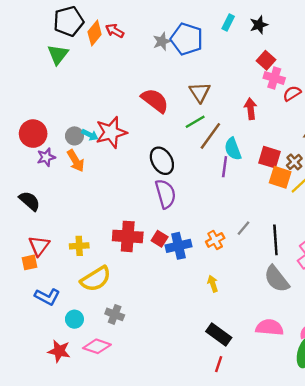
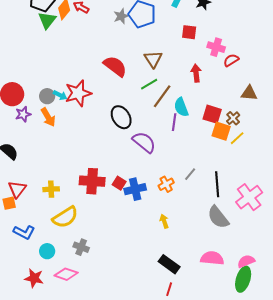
green triangle: (58, 54) -> (47, 20), moved
red square: (266, 60) -> (189, 32), moved, turned -35
purple semicircle: (165, 194) -> (144, 142), moved, turned -35

